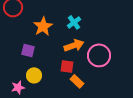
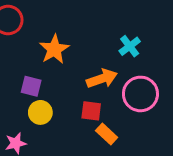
cyan cross: (74, 22) -> (130, 46), moved
yellow circle: (34, 75) -> (40, 112), moved

